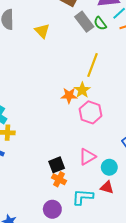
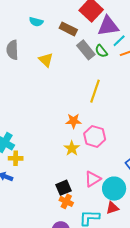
yellow star: (82, 90) -> (72, 148), moved
cyan circle: (109, 167) -> (114, 189), size x1.5
red triangle: (107, 187) -> (112, 208), turned -32

